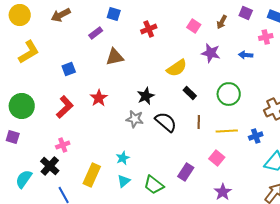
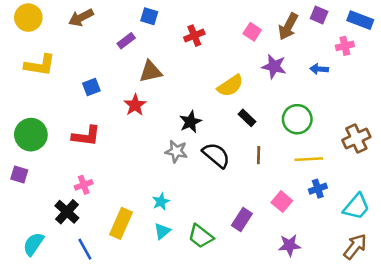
brown arrow: (222, 22) -> (288, 27), size x1.5
yellow L-shape: (29, 52) -> (40, 65), turned 40
red star: (99, 98) -> (135, 105), moved
red L-shape: (65, 107) -> (86, 136), turned 50
yellow line: (227, 131) -> (309, 159), moved
blue cross: (256, 136) -> (318, 189), moved
cyan semicircle: (24, 179) -> (33, 244), moved
purple star: (223, 192) -> (289, 245), turned 30

